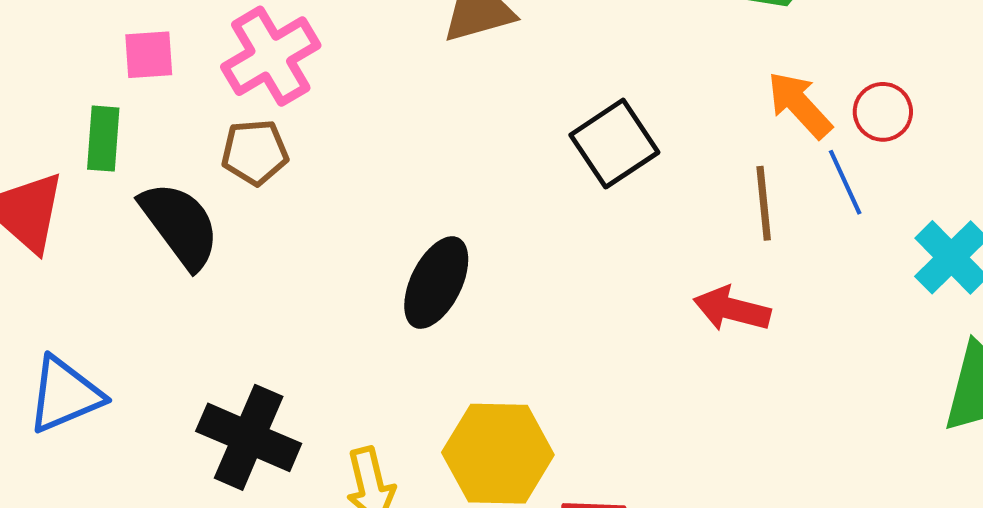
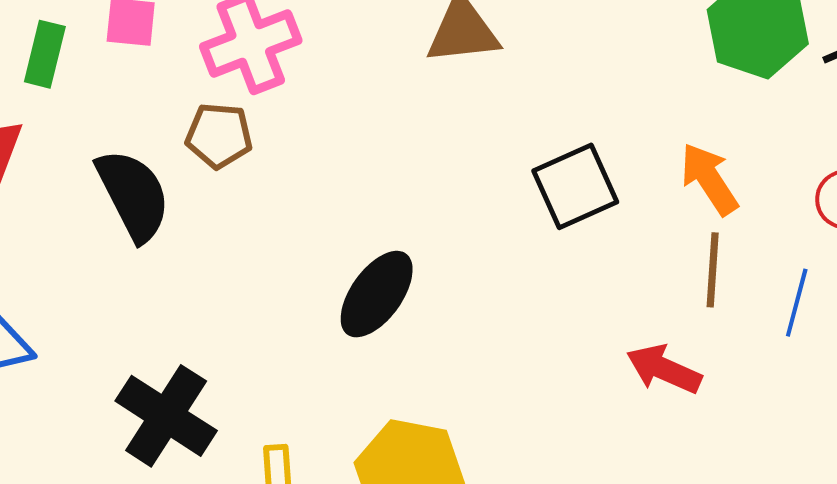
orange arrow: (799, 105) -> (709, 179), moved
green rectangle: (103, 139) -> (45, 54), moved
blue line: (845, 182) -> (797, 303), moved, turned 30

